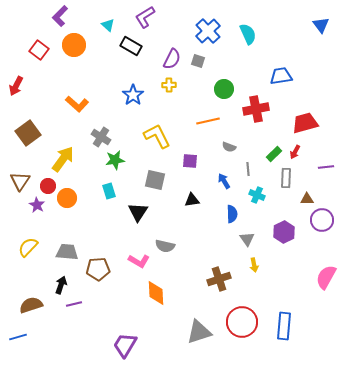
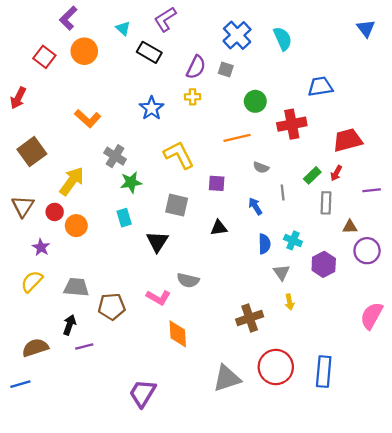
cyan cross: (257, 195) -> (293, 240), moved
purple star: (37, 205) -> (41, 247), moved

